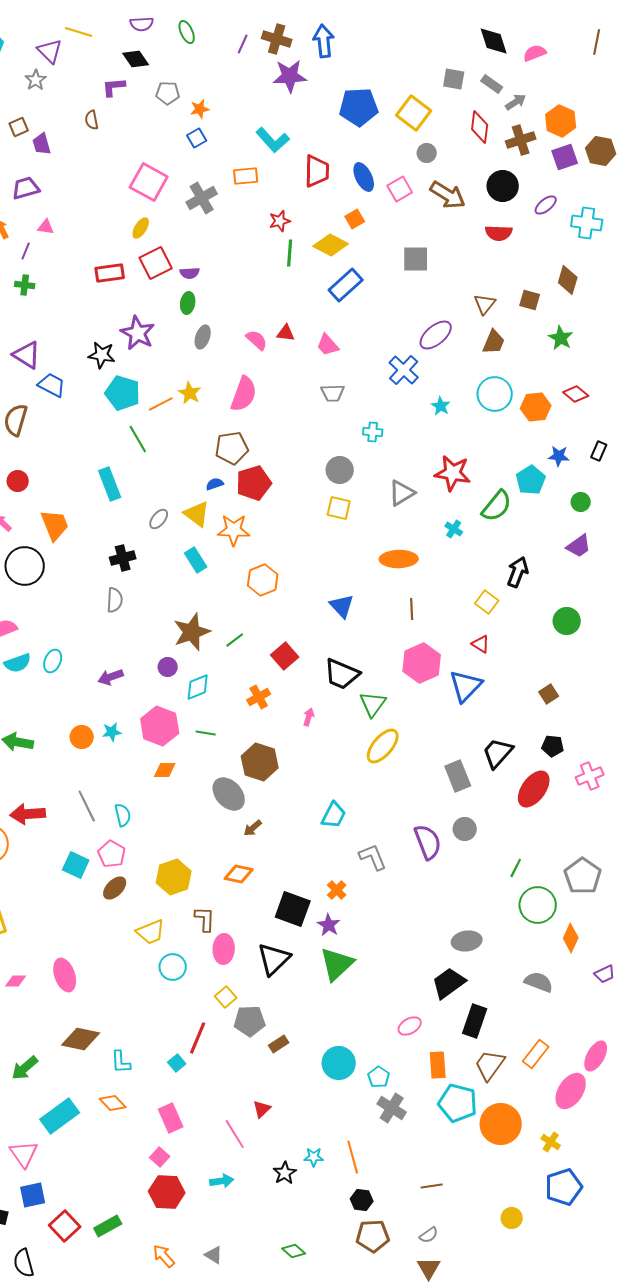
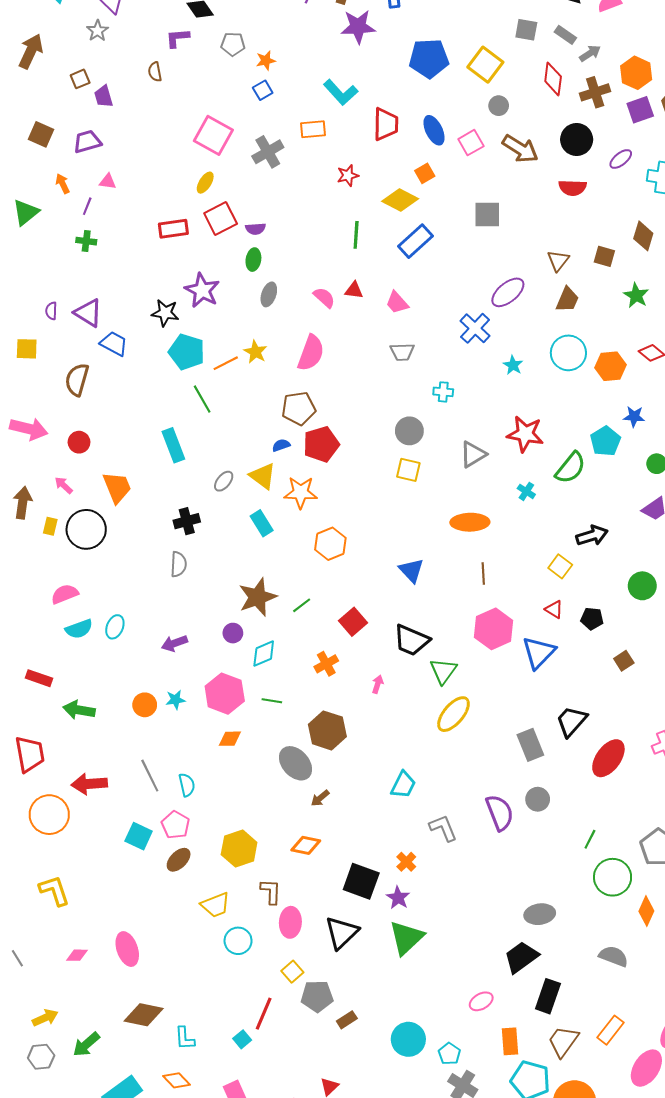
green line: (290, 253) -> (356, 235), moved
black arrow: (518, 572) -> (592, 536), turned 52
black pentagon: (553, 746) -> (592, 619), moved

